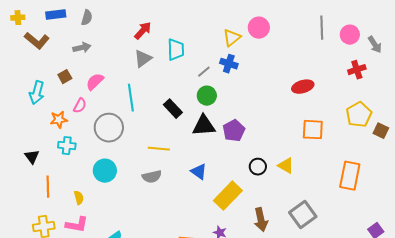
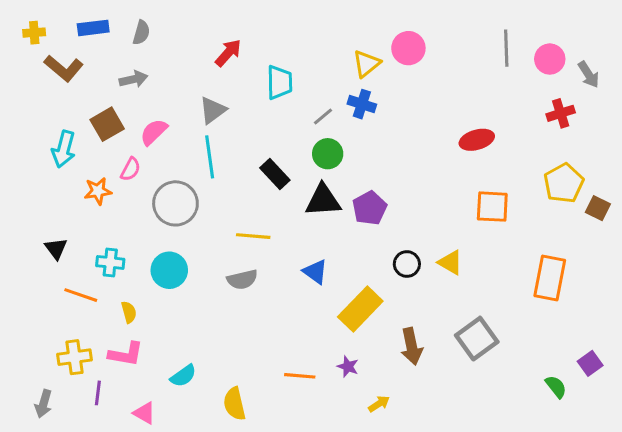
gray triangle: (143, 59) -> (213, 110), moved
brown square: (65, 77) -> (107, 124), size x1.5
cyan cross: (67, 146) -> (110, 262), moved
orange line: (48, 187) -> (81, 295), turned -70

